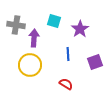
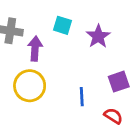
blue line: (68, 54) -> (82, 97), moved
red semicircle: (66, 84) -> (113, 116), moved

